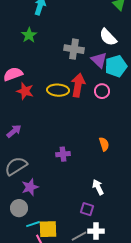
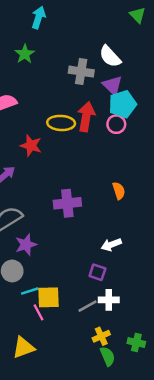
white semicircle: (108, 37) -> (110, 56), moved
cyan pentagon: (116, 66) -> (123, 104), moved
red star: (25, 91) -> (31, 146), moved
purple cross: (63, 154) -> (67, 203), size x1.5
white arrow: (98, 187) -> (111, 245), turned -84

